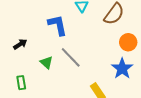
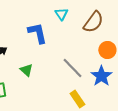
gray line: (71, 57) -> (72, 68), moved

